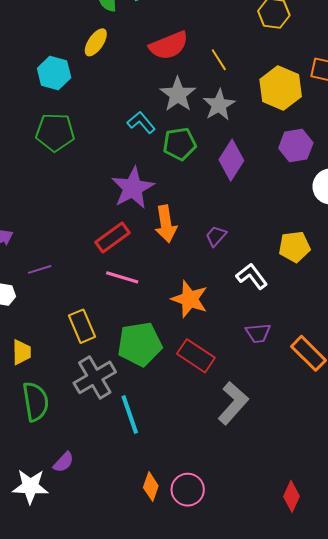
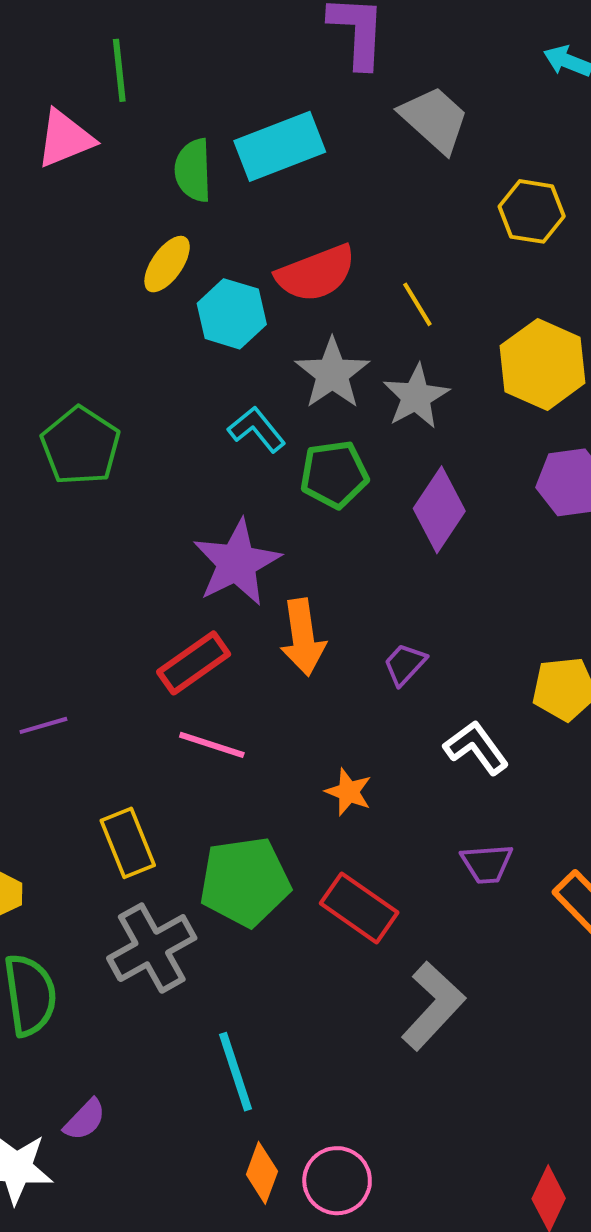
cyan hexagon: (54, 73) -> (232, 314), moved
green pentagon: (55, 132) -> (80, 446), turned 30
orange star: (190, 299) -> (349, 792), size x0.6
cyan line: (130, 415) -> (235, 1072), moved

